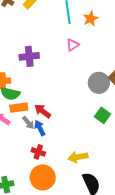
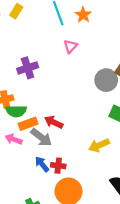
gray arrow: (28, 123) -> (41, 137), size x1.5
blue arrow: (40, 128) -> (42, 164), moved
yellow arrow: (78, 157) -> (99, 145), moved

